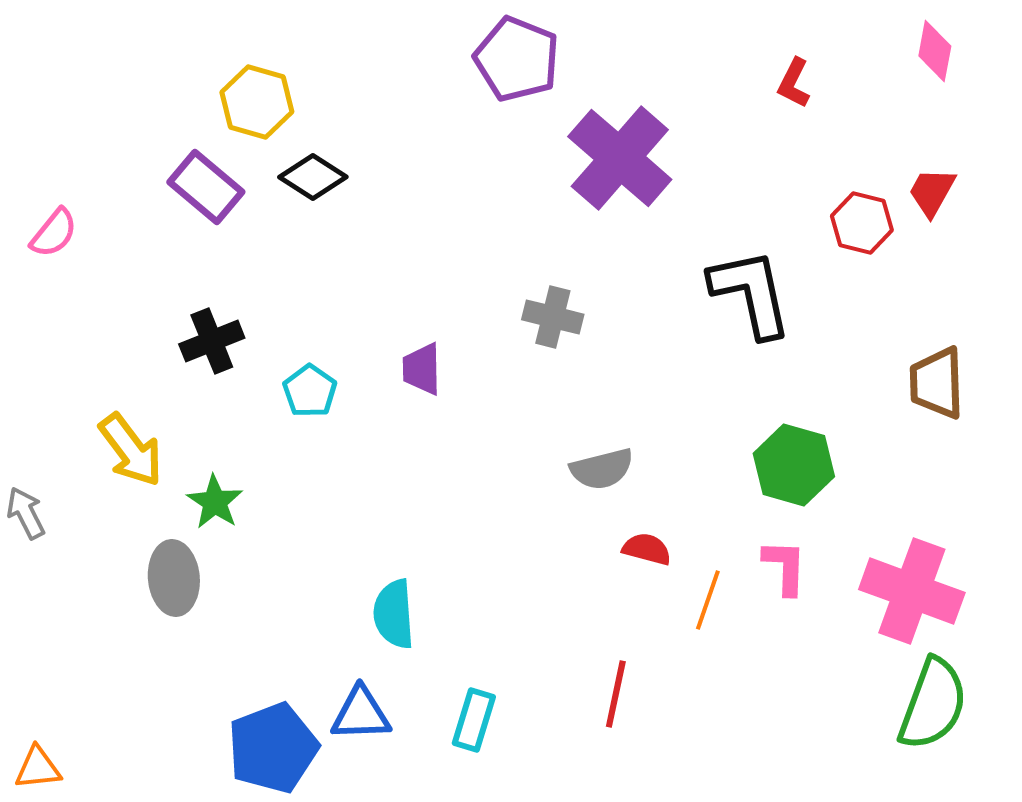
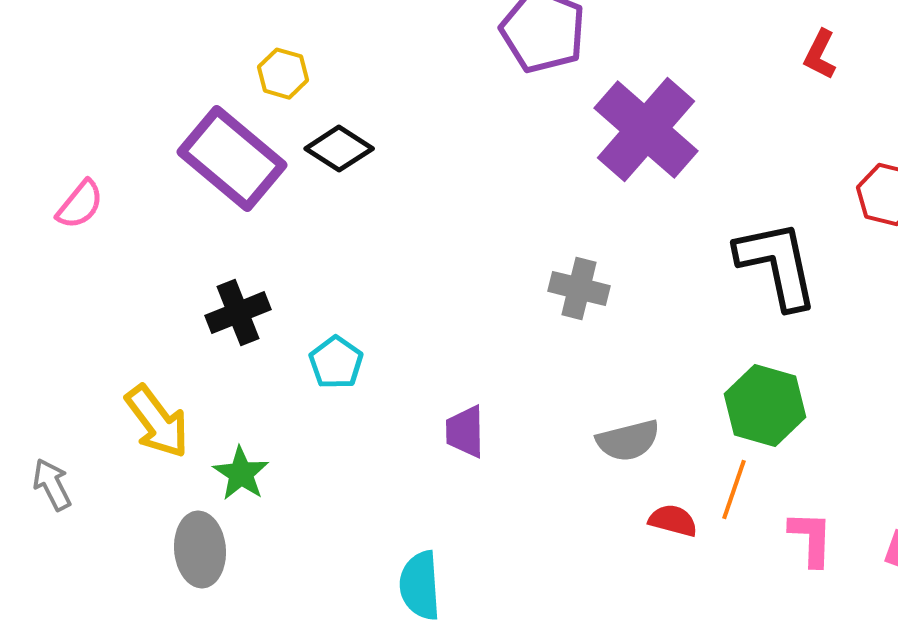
yellow hexagon: (257, 102) -> (283, 74), size x0.7
purple rectangle: (206, 187) -> (232, 159), size x1.4
purple trapezoid: (422, 369) -> (465, 432), moved
green hexagon: (794, 465) -> (765, 406), moved
orange line: (708, 600) -> (734, 490), moved

